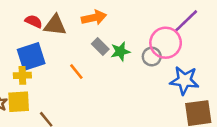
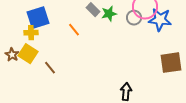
blue star: (184, 80) -> (160, 20), moved
yellow square: (19, 102) -> (28, 54), turned 36

